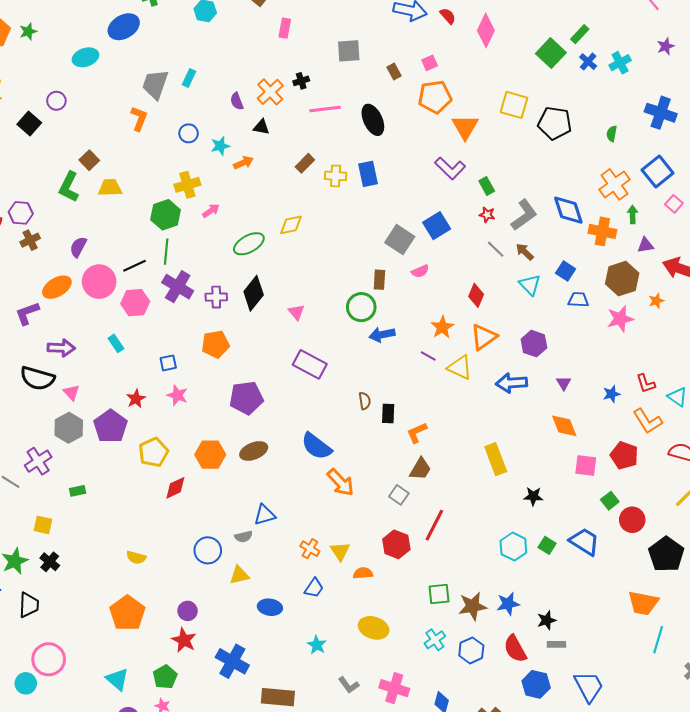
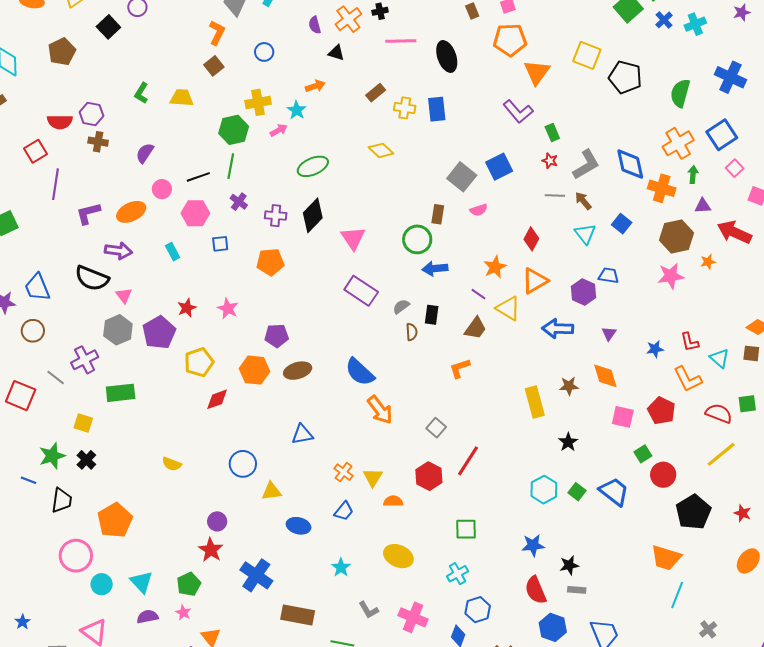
green semicircle: (612, 134) -> (680, 93), size x1.8
cyan star: (220, 146) -> (297, 110), moved, turned -30
brown square: (89, 160) -> (214, 66), moved
green L-shape: (69, 187) -> (141, 93), size x0.7
yellow diamond: (291, 225) -> (381, 150), moved, turned 50
brown cross: (30, 240) -> (98, 142), turned 30
gray line: (496, 249) -> (555, 195), turned -48
pink circle: (99, 282) -> (162, 189), size x0.6
orange ellipse: (57, 287) -> (131, 212), moved
purple cross: (178, 287) -> (239, 202), size x0.6
blue trapezoid: (578, 300) -> (609, 276), moved
pink triangle: (296, 312) -> (353, 238), size x1.5
blue square: (168, 363) -> (220, 244), moved
purple pentagon: (246, 398) -> (277, 336), moved, size x0.7
black rectangle: (388, 414) -> (432, 315), moved
brown trapezoid: (420, 469) -> (475, 328), moved
green rectangle: (78, 491) -> (121, 393), size x1.8
black star: (533, 496) -> (568, 442), turned 30
gray semicircle: (244, 537) -> (401, 307), moved, turned 150
brown star: (473, 606) -> (569, 386), moved, size x0.7
orange pentagon: (127, 613) -> (115, 520), moved
blue hexagon: (471, 650) -> (478, 610), moved
cyan circle: (26, 683) -> (102, 584), moved

